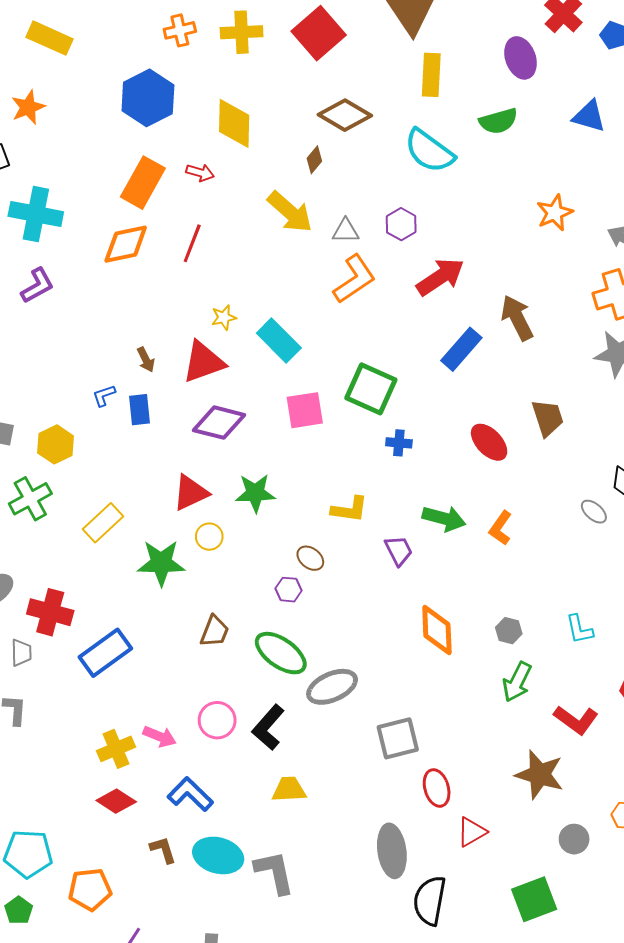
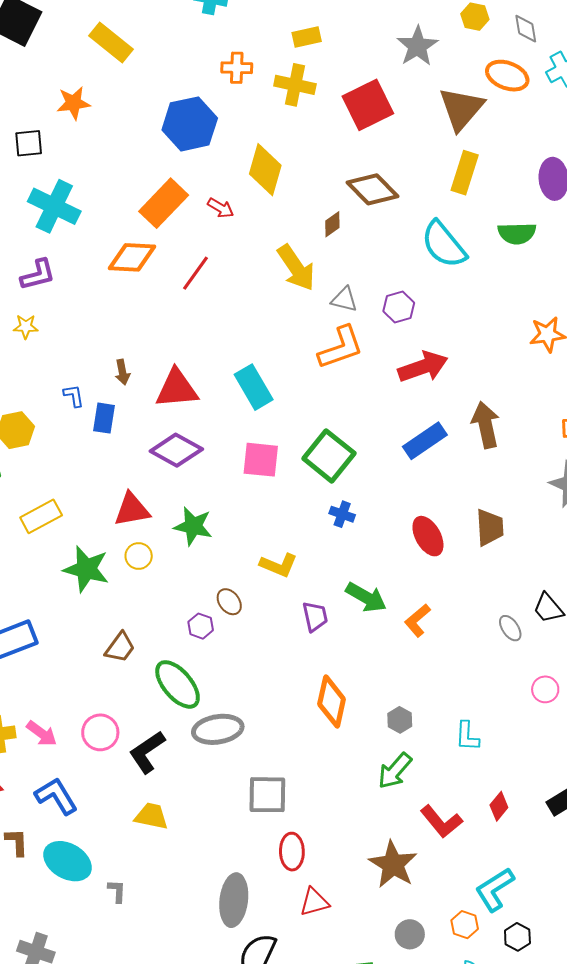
yellow star: (224, 317) -> (26, 327), moved
blue L-shape: (104, 395) -> (74, 396), turned 85
gray L-shape: (274, 872) -> (117, 891), size x0.5

